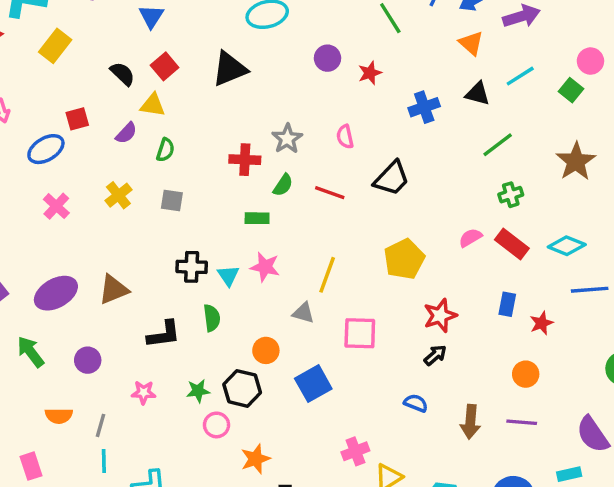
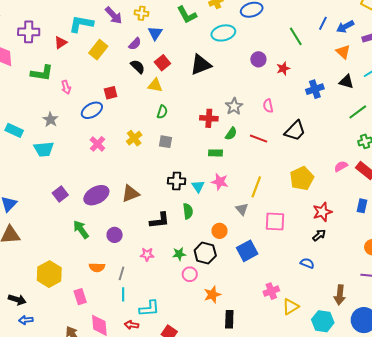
purple semicircle: (126, 133) -> (135, 44), moved
gray triangle: (303, 313) -> (242, 209), turned 32
brown arrow: (470, 422) -> (340, 295), moved

